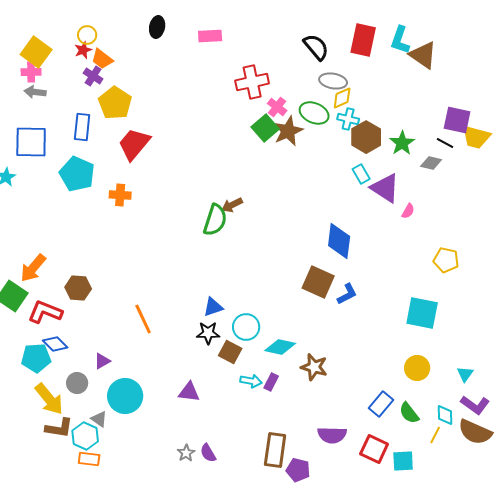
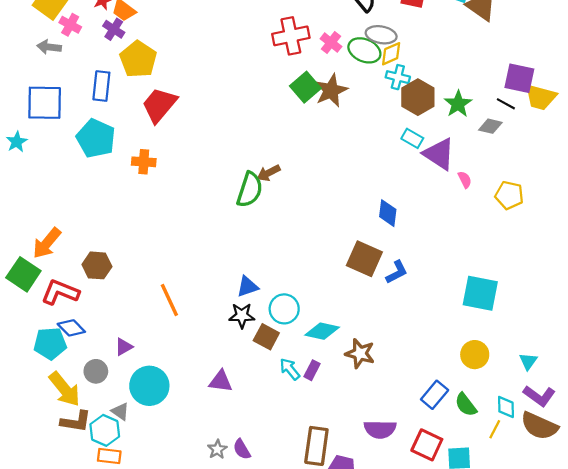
pink cross: (31, 72) -> (70, 25), moved, turned 30
pink cross: (277, 107) -> (331, 43), moved
green ellipse: (314, 113) -> (364, 50), moved
cyan rectangle: (361, 174) -> (412, 138), turned -30
pink semicircle: (408, 211) -> (465, 180), turned -56
blue diamond: (339, 241) -> (388, 213), size x0.7
yellow pentagon: (446, 260) -> (509, 195), moved
cyan arrow: (251, 381) -> (290, 369), turned -140

